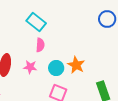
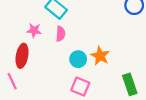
pink star: (30, 67) -> (34, 30), moved

